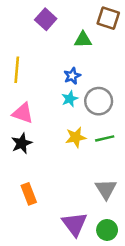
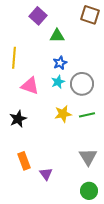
green triangle: (83, 40) -> (57, 36), moved
pink triangle: (23, 113) -> (30, 86), moved
purple triangle: (75, 224) -> (46, 174), moved, size x0.6

